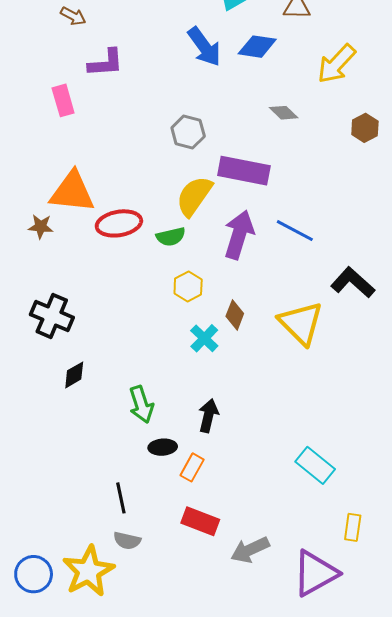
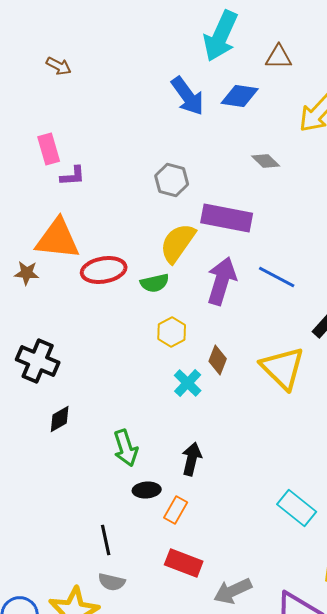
purple L-shape: (106, 63) -> (73, 176), moved, size x0.7

